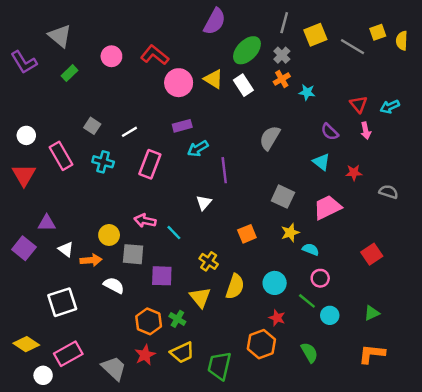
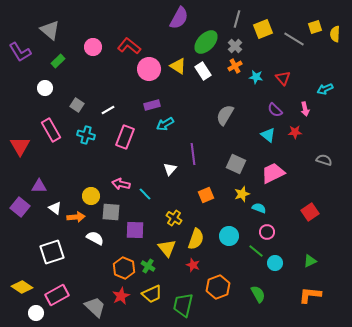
red triangle: (359, 104) -> (283, 78), moved
white circle: (26, 135) -> (45, 88), moved
purple line: (224, 170) -> (193, 154), moved
red star: (354, 173) -> (295, 132), moved
red star: (277, 318) -> (193, 265), moved

